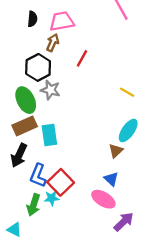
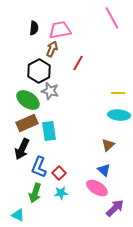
yellow line: (127, 92) -> (118, 93), turned -32
green ellipse: (26, 100) -> (28, 100), turned -30
cyan ellipse: (128, 130) -> (119, 115), moved, turned 60
red square: (61, 182) -> (59, 173), size x0.6
cyan star: (52, 198) -> (61, 193), moved

